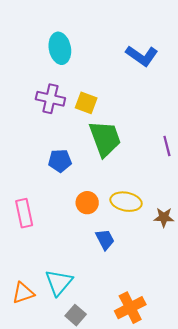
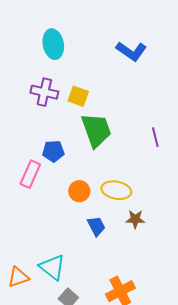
pink rectangle: (24, 213) -> (30, 174), moved, turned 36
brown star: (164, 217) -> (135, 219), moved
cyan triangle: (59, 282) -> (52, 267), turned -32

